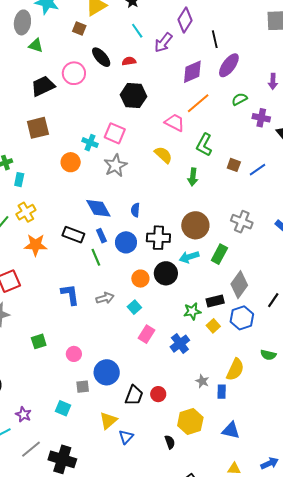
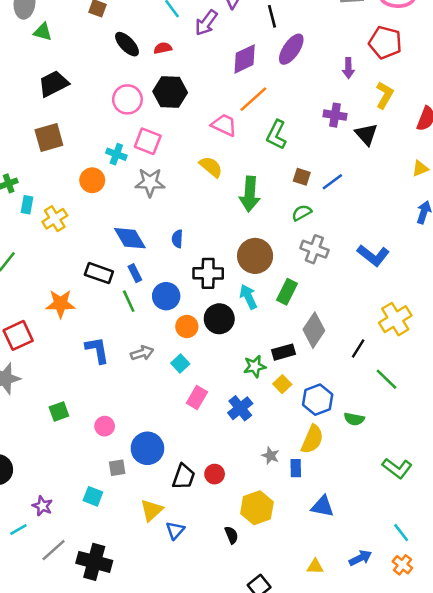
pink circle: (74, 73) -> (127, 99), moved
green semicircle: (240, 99) -> (302, 213), moved
green L-shape: (204, 145) -> (276, 135), moved
gray star: (115, 165) -> (150, 182), turned 30
green arrow: (193, 177) -> (250, 194), size x1.5
yellow cross: (26, 212) -> (55, 219), moved
blue circle: (126, 242) -> (166, 296), moved
orange star: (36, 245) -> (61, 304), moved
cyan arrow: (189, 257) -> (248, 297), turned 84
blue hexagon: (242, 318) -> (318, 400), moved
blue triangle: (231, 430) -> (323, 506), moved

